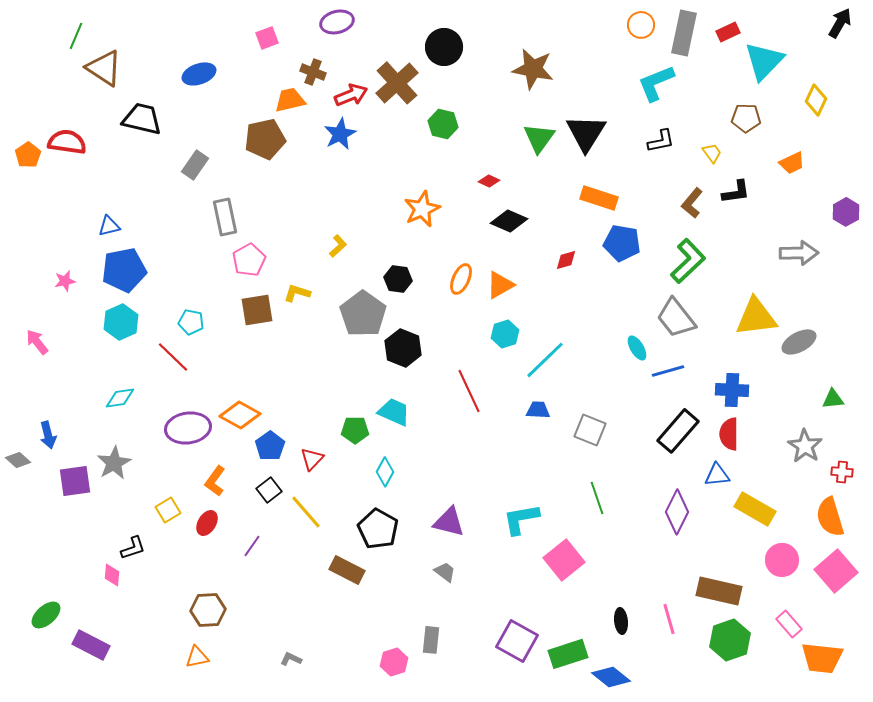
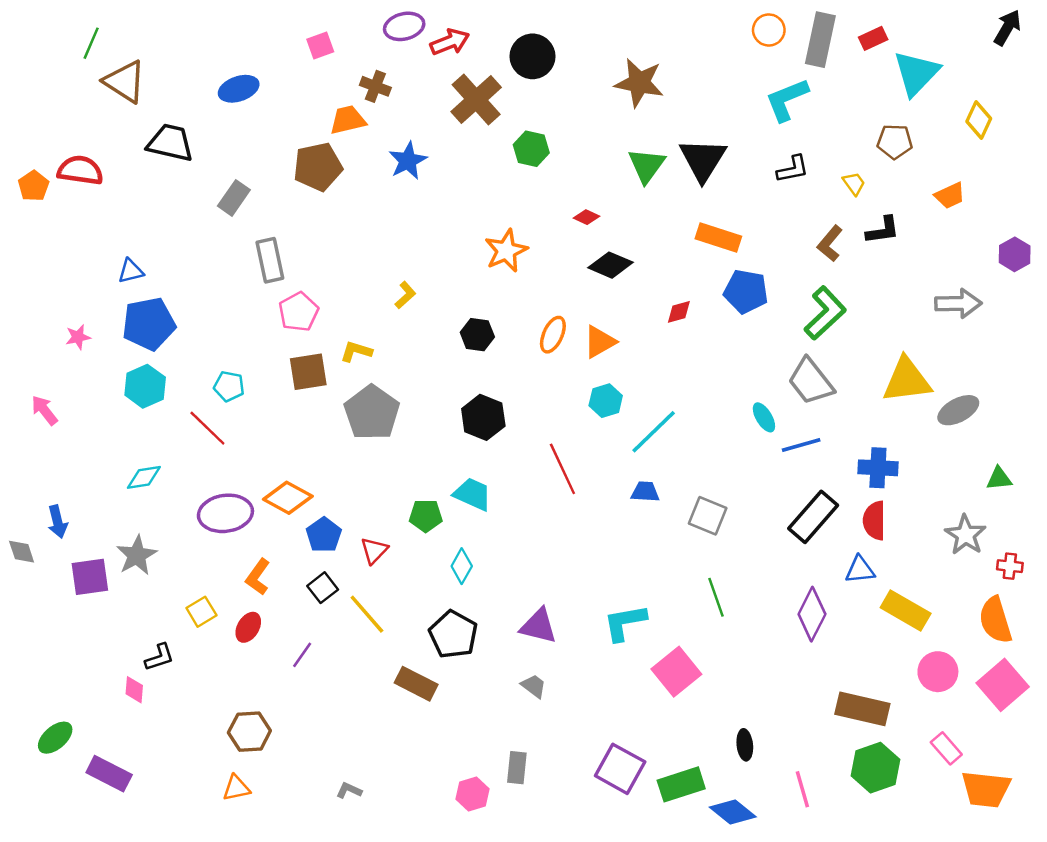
red arrow: (351, 95) -> (450, 42), moved
gray pentagon: (363, 314) -> (372, 413), moved
gray diamond: (18, 460) -> (22, 552), turned 30
pink line: (669, 619) -> (802, 789), moved

